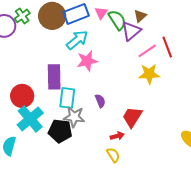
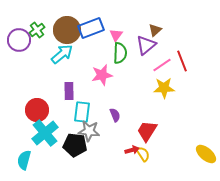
pink triangle: (101, 13) -> (116, 35), moved
green semicircle: (117, 20) -> (120, 53), moved, turned 35
cyan arrow: (77, 40) -> (62, 54), moved
purple rectangle: (54, 77) -> (69, 91), size x0.7
yellow semicircle: (113, 155) -> (143, 154), moved

